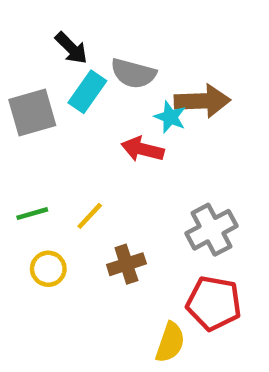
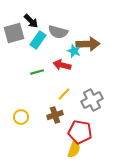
gray square: (32, 112) -> (14, 33), moved
green line: (32, 214) -> (37, 72), moved
yellow line: (90, 216) -> (64, 94), moved
red pentagon: (214, 303) -> (80, 132), moved

